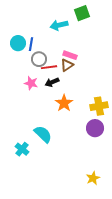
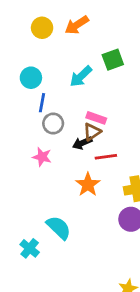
cyan arrow: (59, 25) -> (81, 76), turned -30
cyan circle: (18, 43) -> (31, 78), moved
red line: (49, 67) -> (106, 157), moved
black arrow: (52, 82) -> (82, 143), moved

